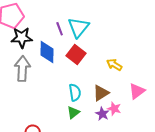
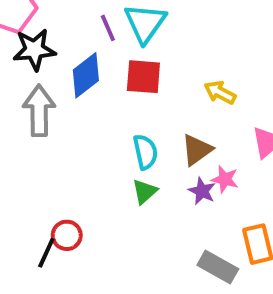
blue diamond: (47, 52) -> (86, 75), turned 55
red square: (76, 54) -> (143, 77), turned -30

